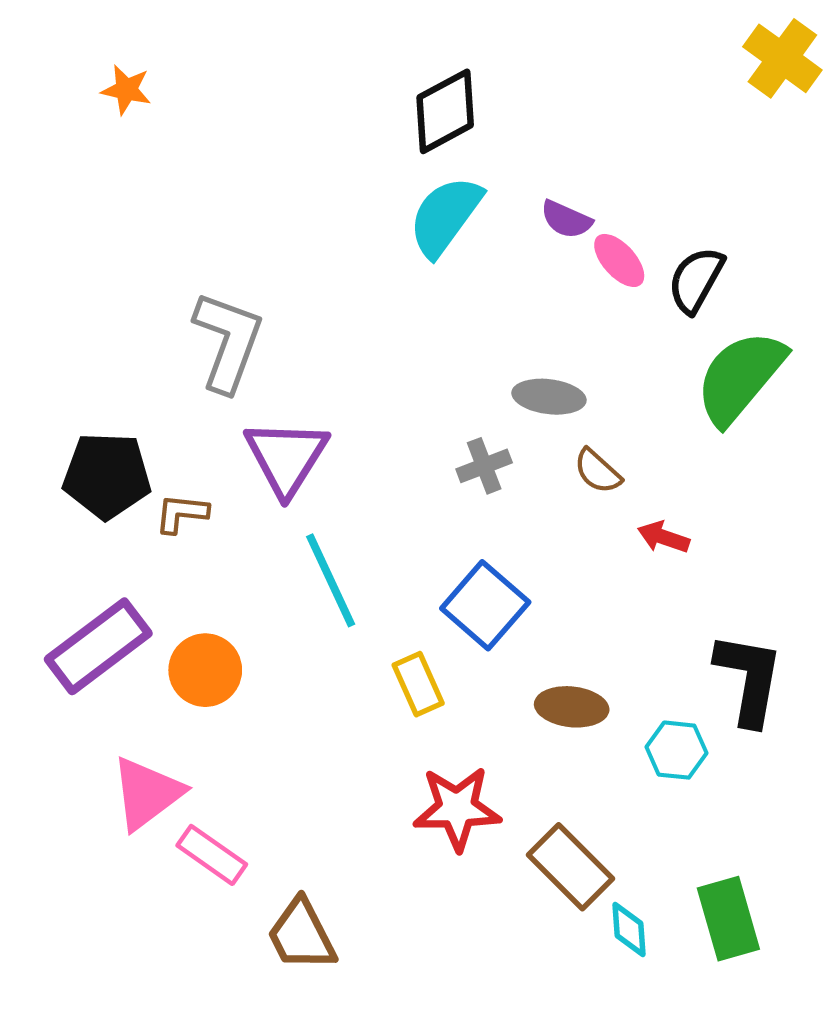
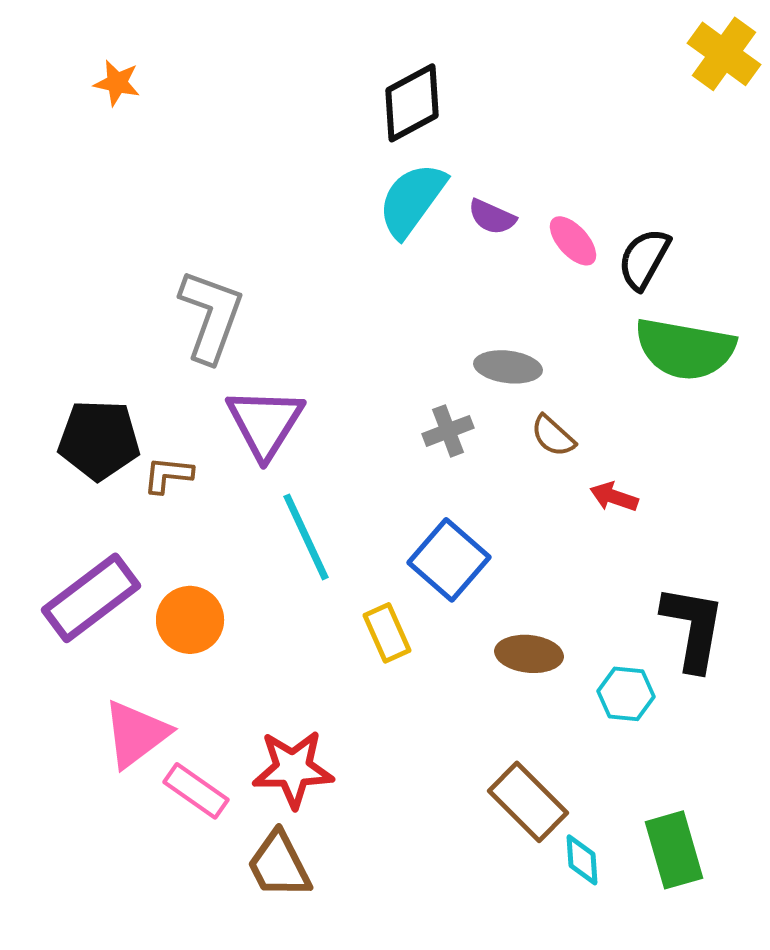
purple semicircle: (566, 219) -> (492, 217), moved
green semicircle: (740, 377) -> (685, 349), turned -120
red star: (457, 808) -> (293, 769), moved

